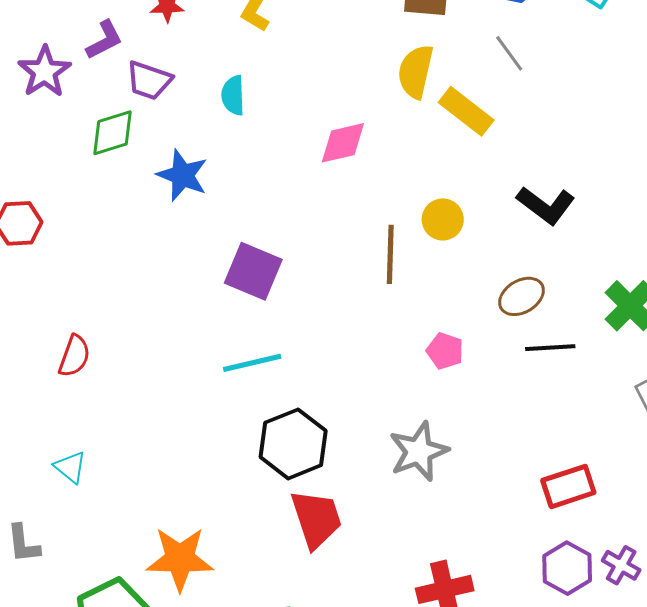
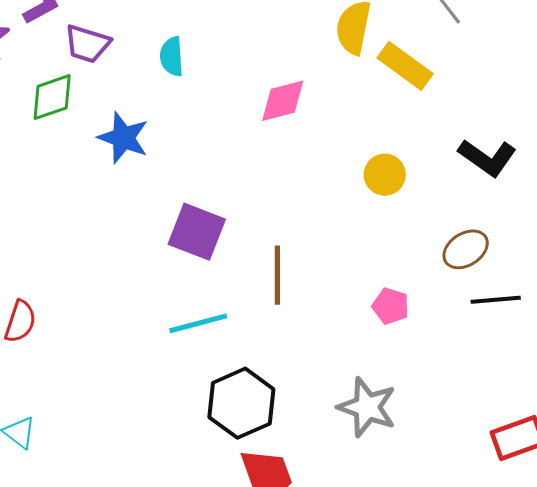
brown line: (390, 254) -> (277, 275), moved
gray star: (419, 451) -> (367, 407), turned -30

